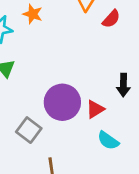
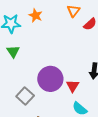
red triangle: (95, 109) -> (73, 86), turned -32

